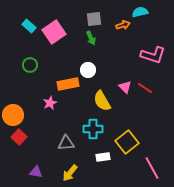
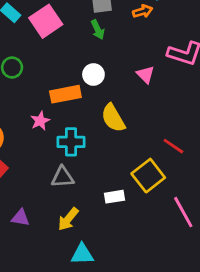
pink triangle: (125, 87) -> (145, 75), moved
red line: (145, 88) -> (173, 146), moved
cyan cross: (93, 129) -> (71, 142), moved

